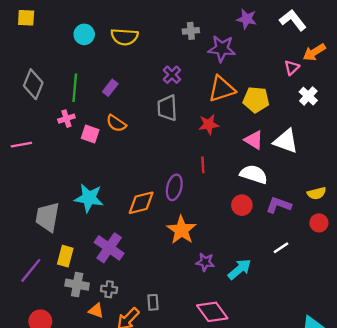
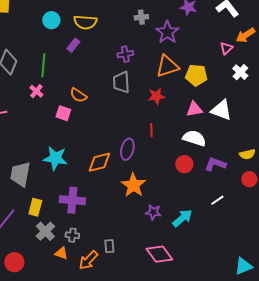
purple star: (222, 49) -> (167, 32), turned 30
purple cross: (172, 75) -> (125, 54), turned 35
purple rectangle: (110, 88) -> (73, 45), moved
pink cross: (66, 119) -> (36, 91), turned -32
pink square: (90, 134) -> (63, 113), moved
pink triangle: (254, 140) -> (194, 109), turned -42
purple cross: (109, 248) -> (72, 200), turned -30
gray cross: (77, 285) -> (45, 231), turned 36

